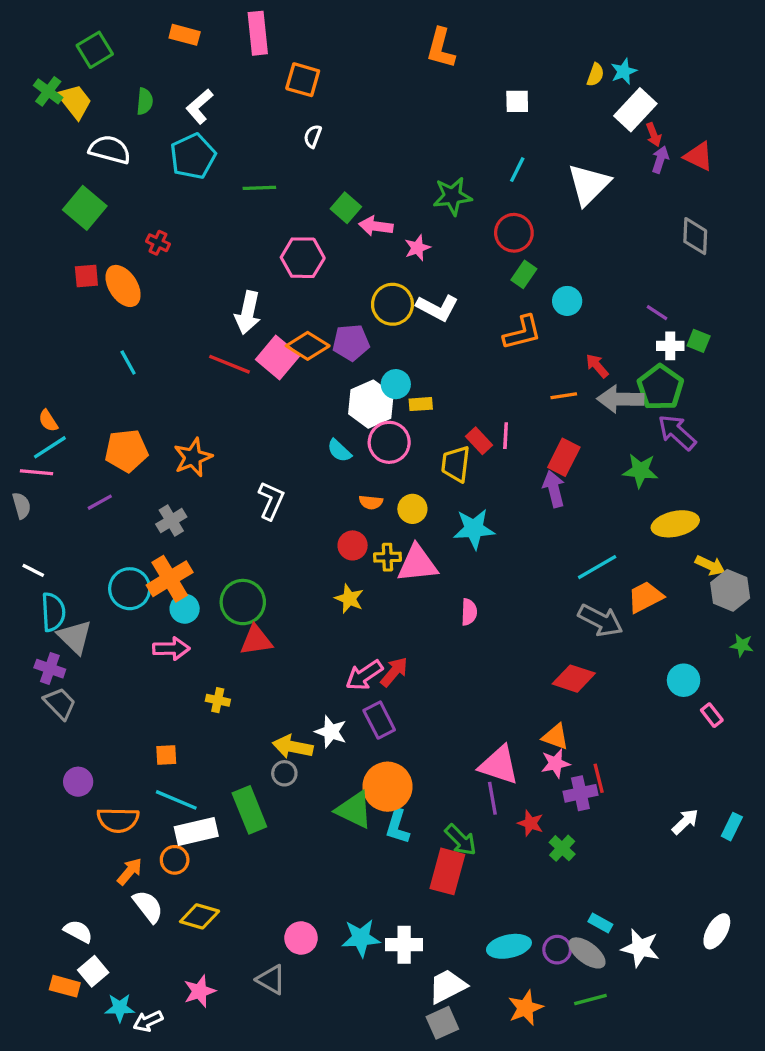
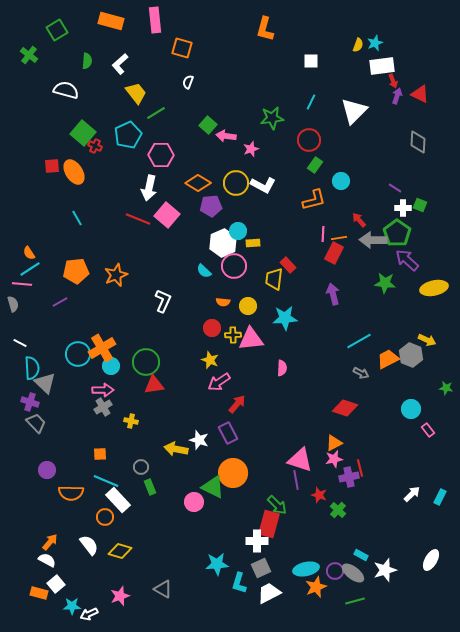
orange rectangle: (185, 35) -> (111, 21), size x1.4
yellow trapezoid: (75, 101) -> (136, 93), moved
white rectangle: (635, 110) -> (382, 66), turned 40
cyan pentagon: (193, 156) -> (128, 135), moved
green line: (259, 188) -> (156, 113), turned -30
green square: (85, 208) -> (83, 133), moved
pink hexagon: (303, 258) -> (161, 155), moved
orange diamond: (308, 346) -> (198, 183), moved
pink line: (506, 436) -> (323, 234), moved
red rectangle: (564, 457) -> (334, 253), moved
gray cross: (171, 521) -> (103, 407), moved
yellow ellipse: (675, 524) -> (434, 288), moved
gray hexagon: (730, 590) -> (411, 355), moved
gray arrow: (600, 620) -> (361, 373), size x0.6
pink arrow: (364, 675) -> (219, 382), moved
orange triangle: (555, 737) -> (334, 443), turned -48
gray circle: (284, 773) -> (141, 467), moved
green rectangle: (249, 810) -> (150, 487), size x0.6
cyan L-shape: (397, 827) -> (239, 583), moved
white rectangle: (196, 832) -> (118, 500), turned 60
orange arrow: (130, 871) -> (50, 542), moved
pink circle: (301, 938) -> (194, 502), moved
white cross: (404, 945) -> (257, 541), moved
white star: (640, 948) -> (385, 570), turned -30
orange star: (526, 1008) -> (316, 587), moved
gray square: (442, 1023) -> (261, 568), moved

